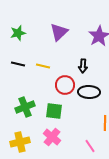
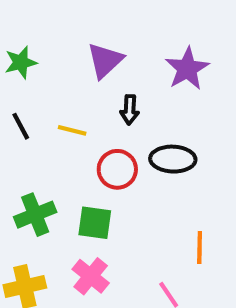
black line: (18, 64) -> (21, 126), turned 48
black arrow: (83, 66) -> (130, 110), moved
black ellipse: (89, 92) -> (173, 159), moved

